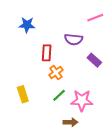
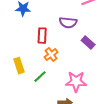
yellow rectangle: (23, 94) -> (19, 66), moved
green line: (59, 95) -> (40, 77), moved

